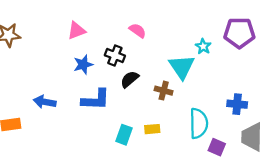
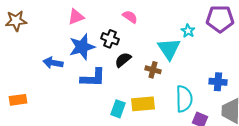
blue star: (83, 65) -> (82, 47), size x1.5
blue arrow: (45, 102) -> (53, 63), moved
yellow rectangle: (152, 129) -> (143, 104), size x1.6

